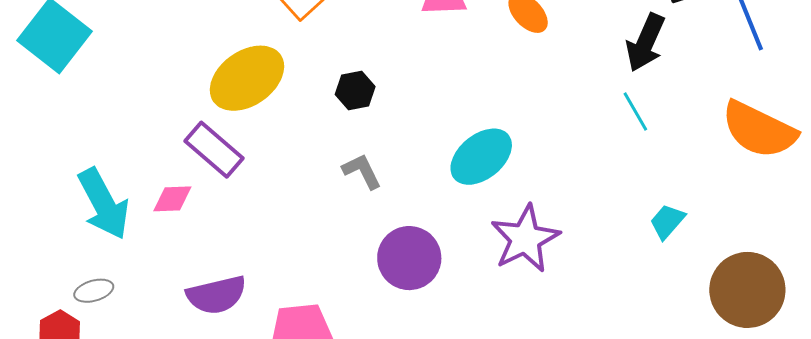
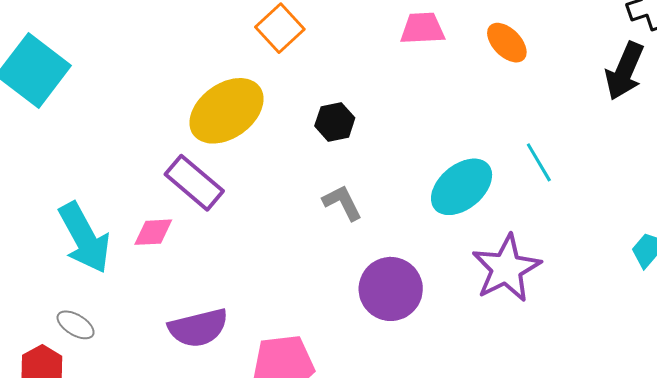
cyan line: (635, 112) -> (539, 162), moved
gray ellipse: (94, 291) -> (76, 325), turned 48

